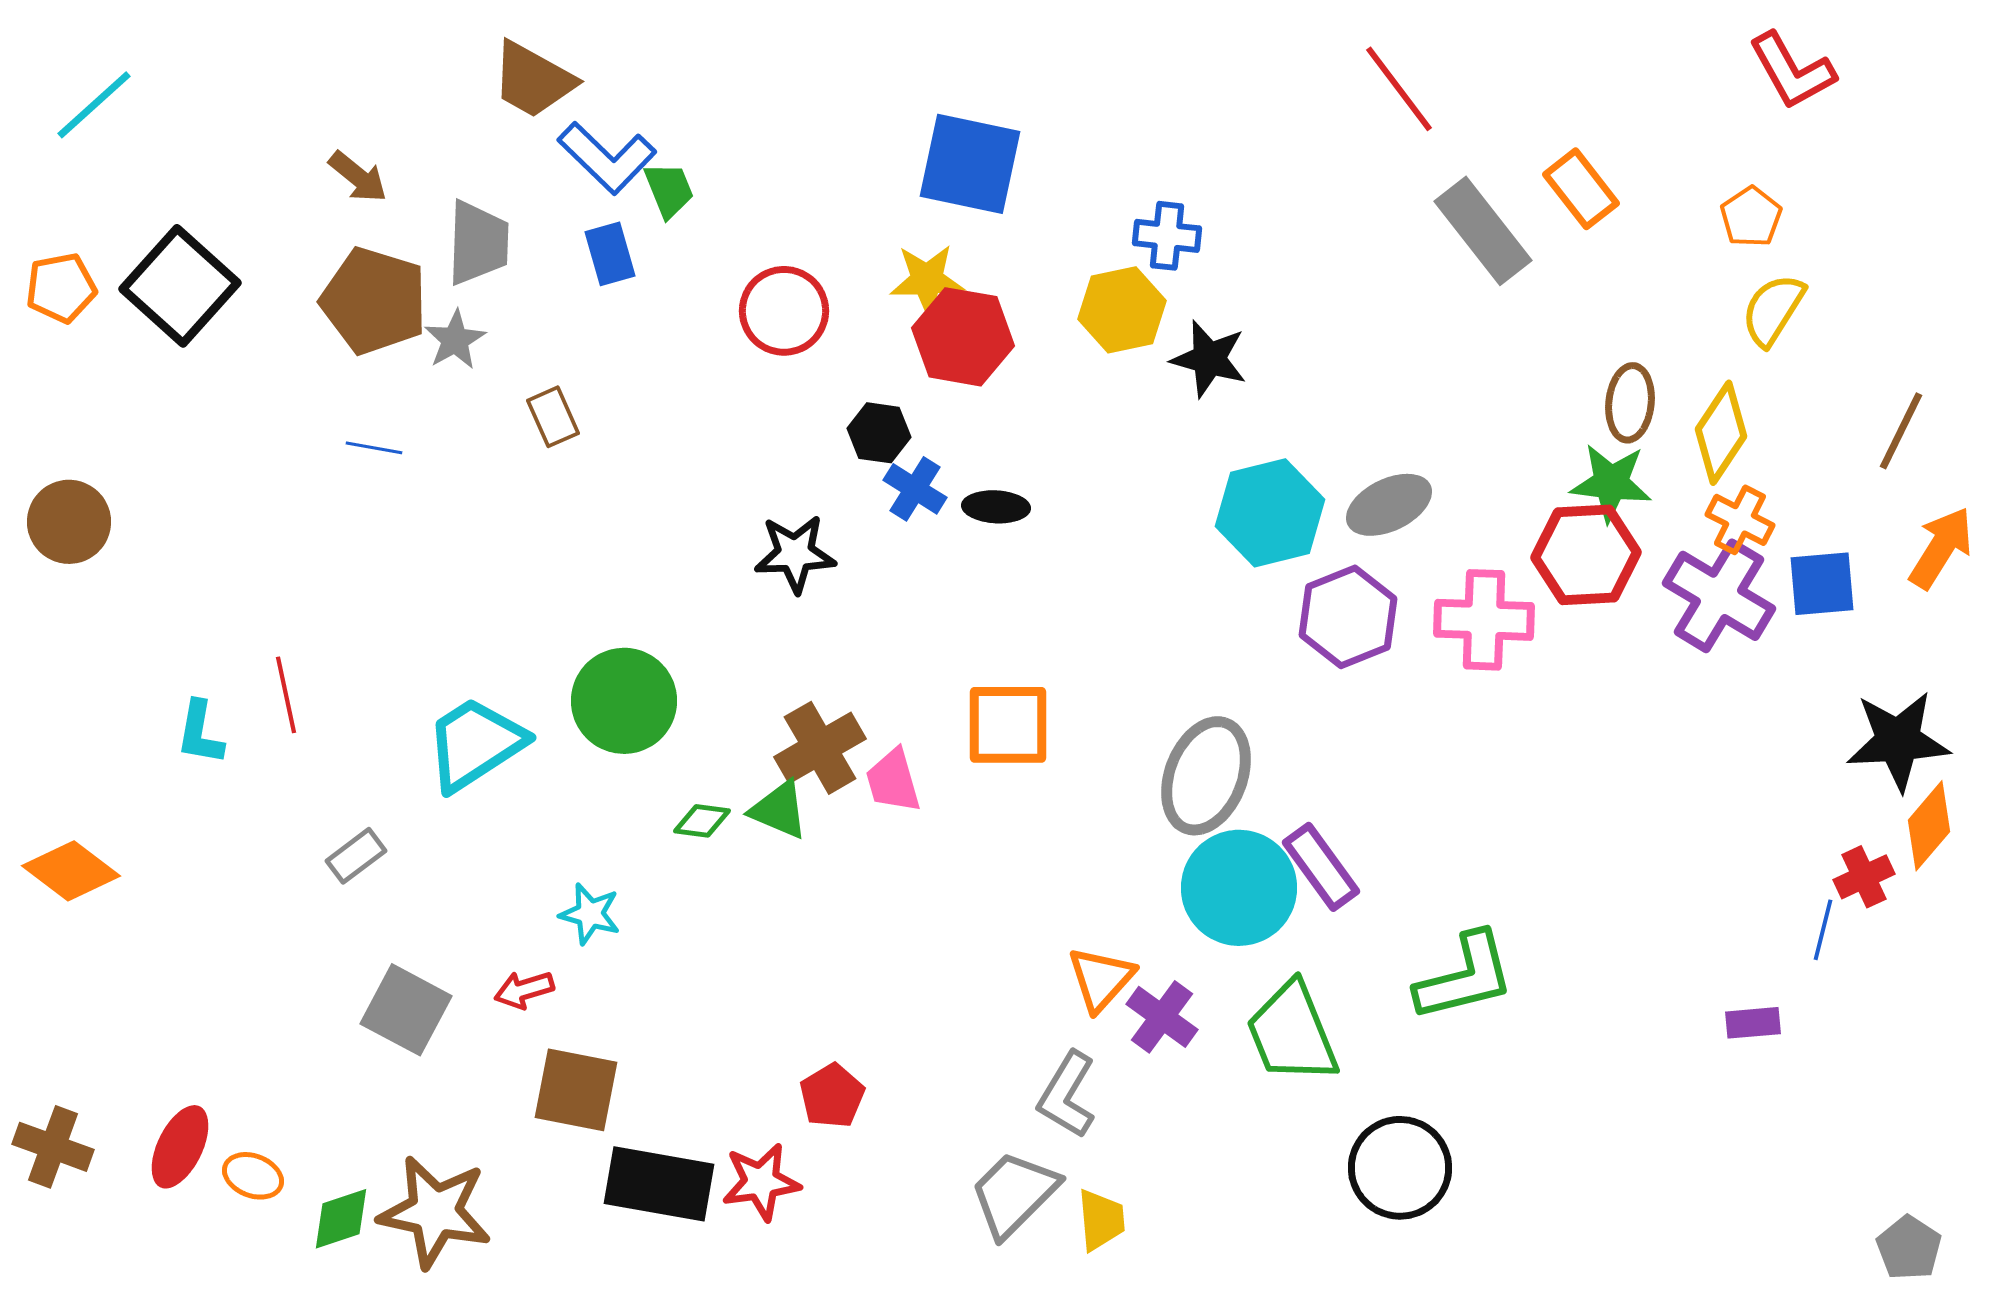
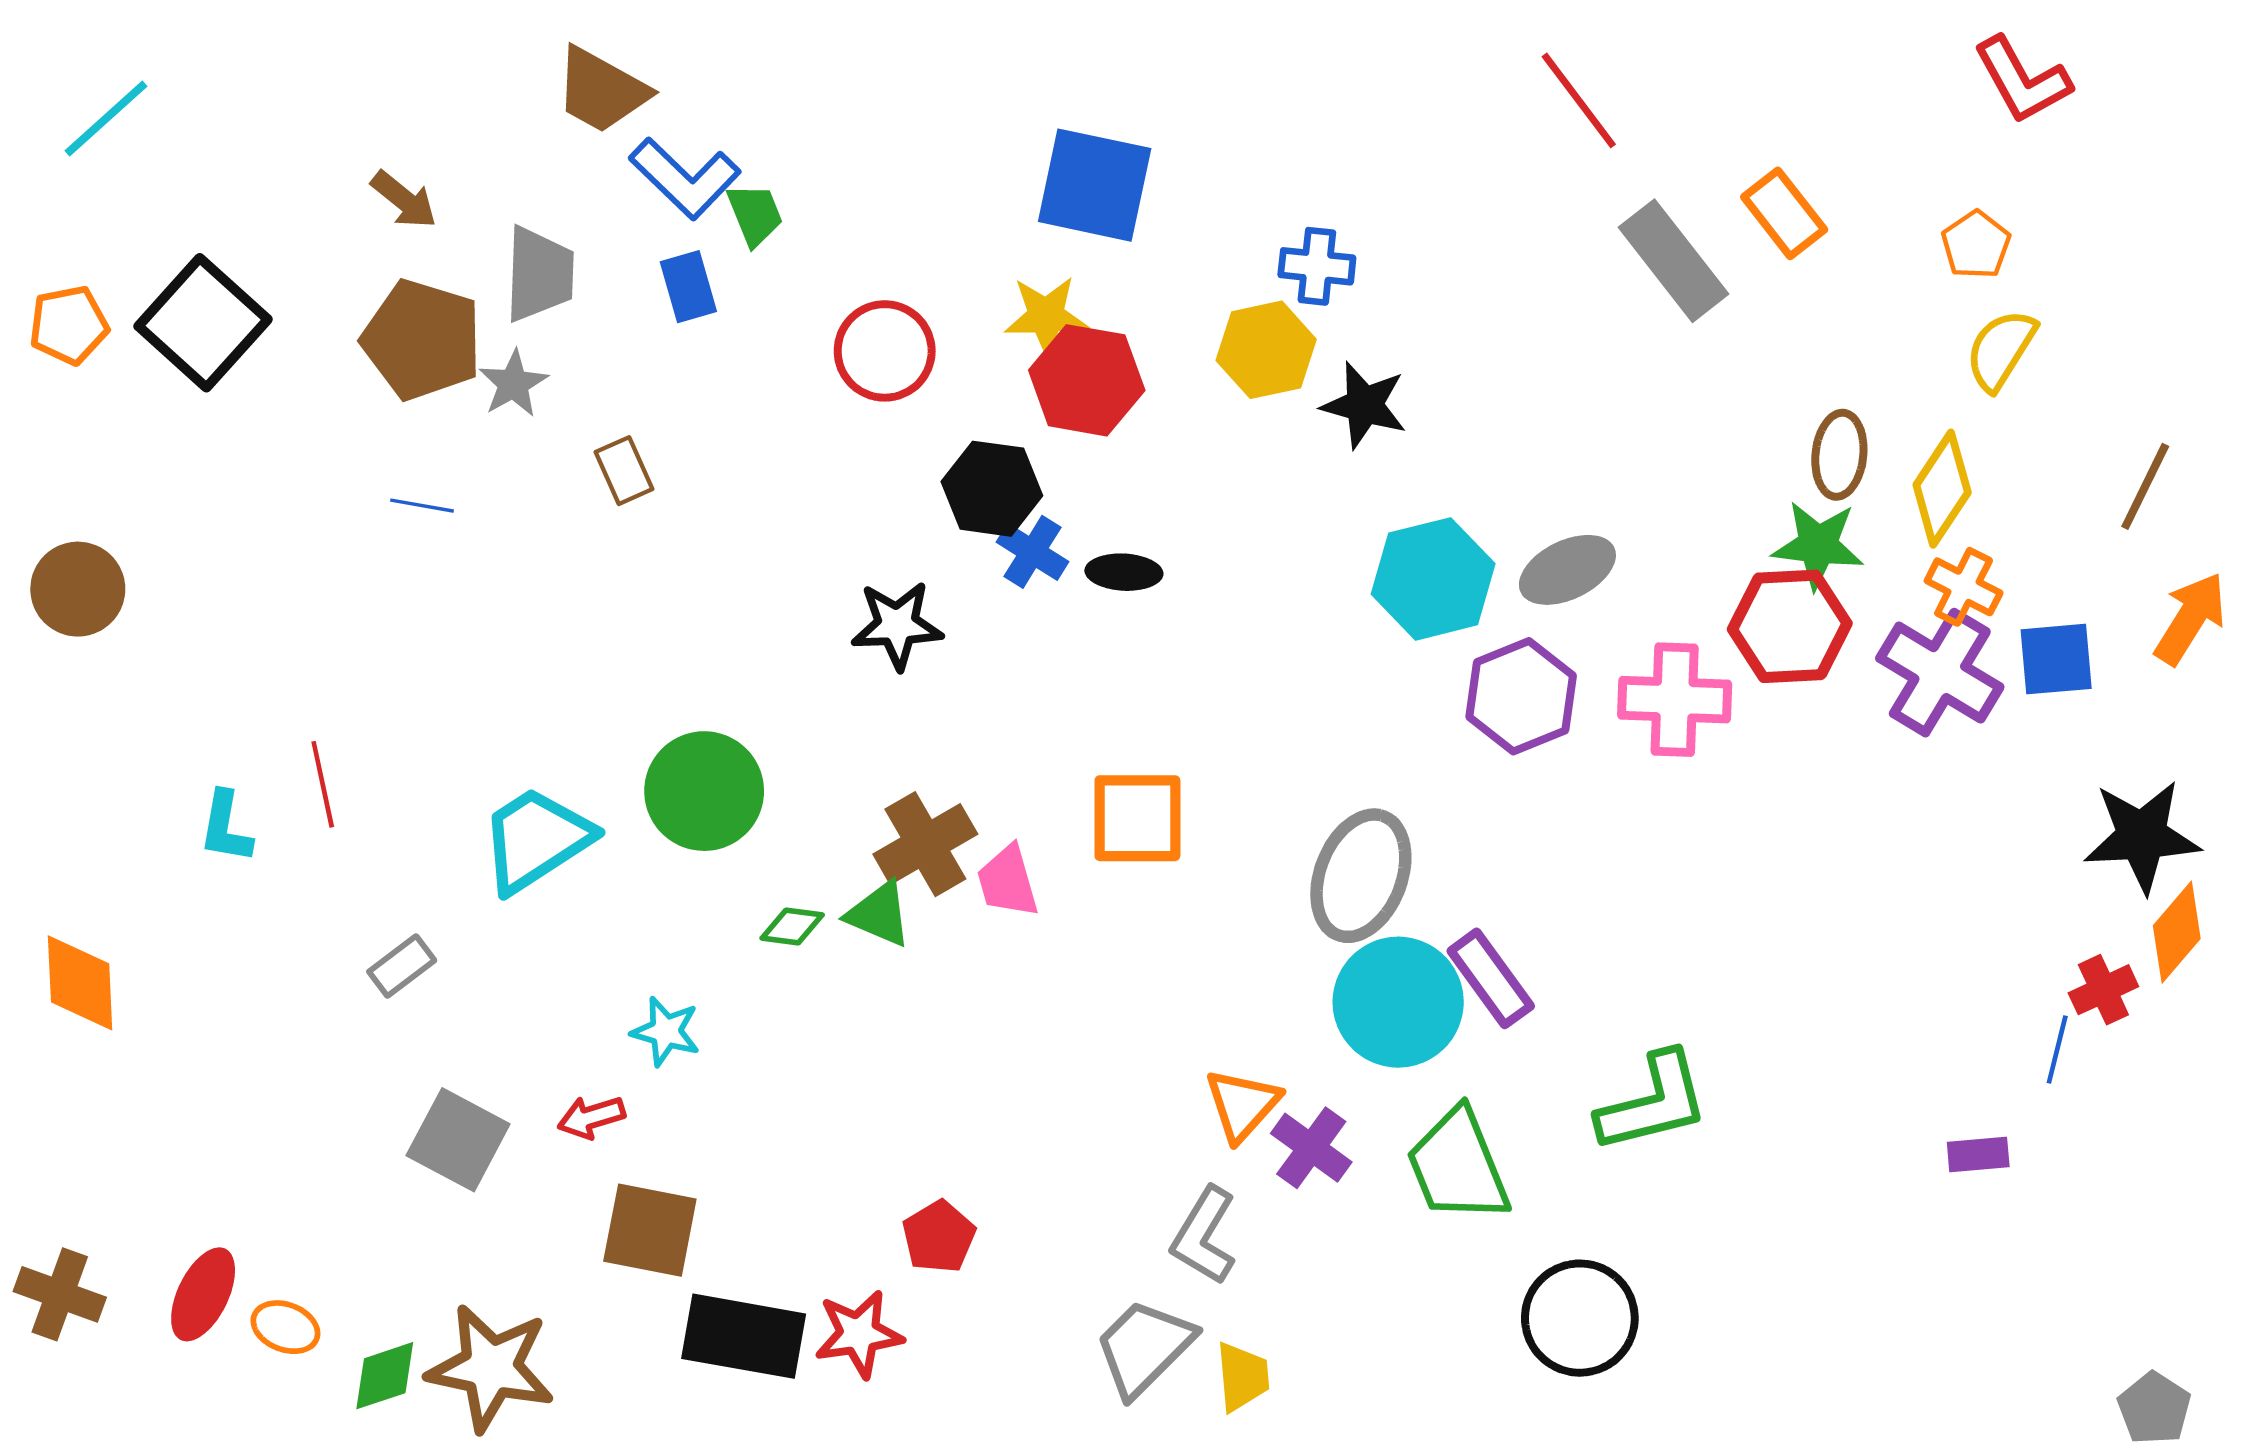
black hexagon: (879, 433) -> (992, 489), size x1.4
orange diamond: (71, 871) -> (80, 983), turned 50

